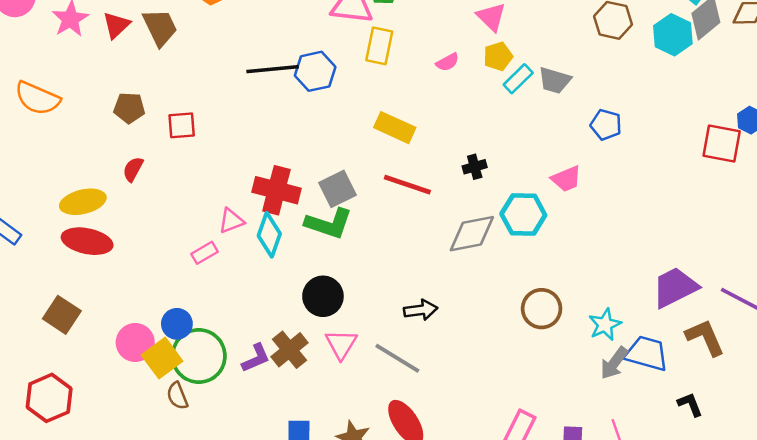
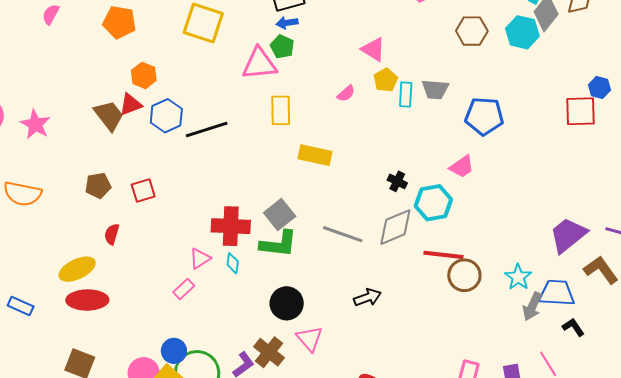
red triangle: (116, 25) -> (131, 104), moved, turned 35
yellow rectangle: (379, 46) -> (281, 110), moved
blue hexagon: (315, 71) -> (166, 116), moved
cyan rectangle: (518, 79) -> (406, 94), turned -30
blue pentagon: (606, 125) -> (484, 116), size x1.5
black cross: (475, 167) -> (397, 181), moved, turned -36
red line: (407, 185) -> (444, 255), moved
cyan diamond: (269, 235) -> (233, 263), size x0.6
gray line: (397, 358) -> (343, 234), moved
black L-shape: (690, 404) -> (573, 327), moved

